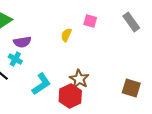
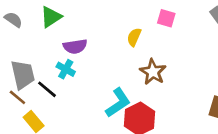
brown star: (79, 79) -> (153, 72), moved
cyan L-shape: (41, 84) -> (118, 103), moved

